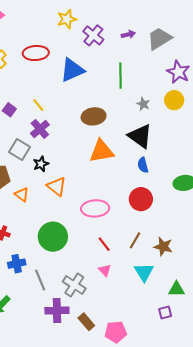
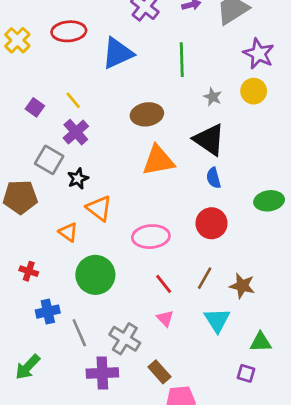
orange triangle: (22, 194) -> (68, 232), moved
purple square: (165, 313) -> (246, 373), turned 32
brown rectangle: (86, 322) -> (159, 372), moved

